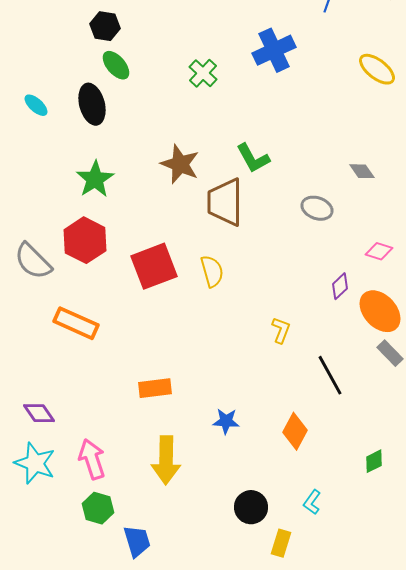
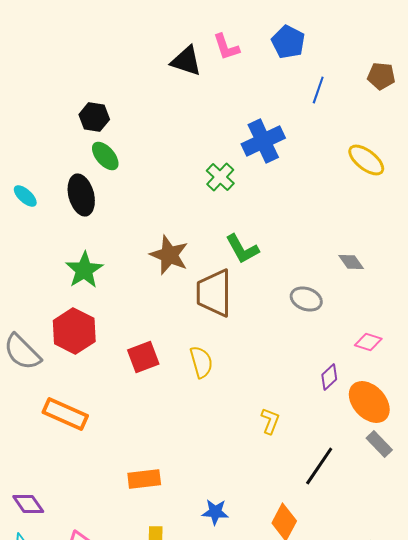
green cross: (203, 73) -> (220, 177), moved
red square: (154, 266) -> (143, 357), size x0.7
black line: (330, 375) -> (319, 466), turned 63

